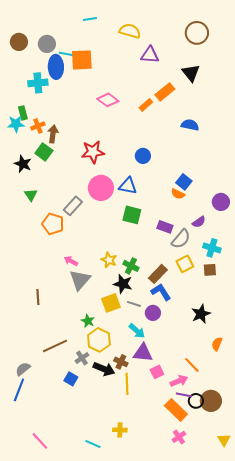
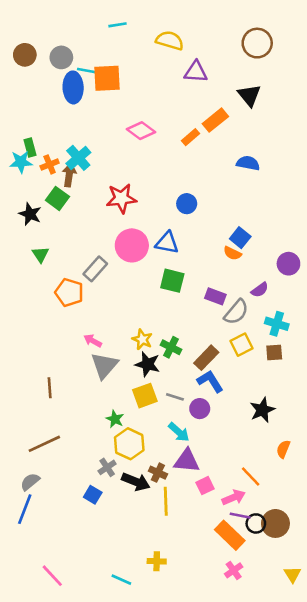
cyan cross: (38, 83) -> (78, 158), moved, turned -36
black star: (123, 284) -> (148, 364), moved
brown line: (55, 346) -> (44, 444), moved

